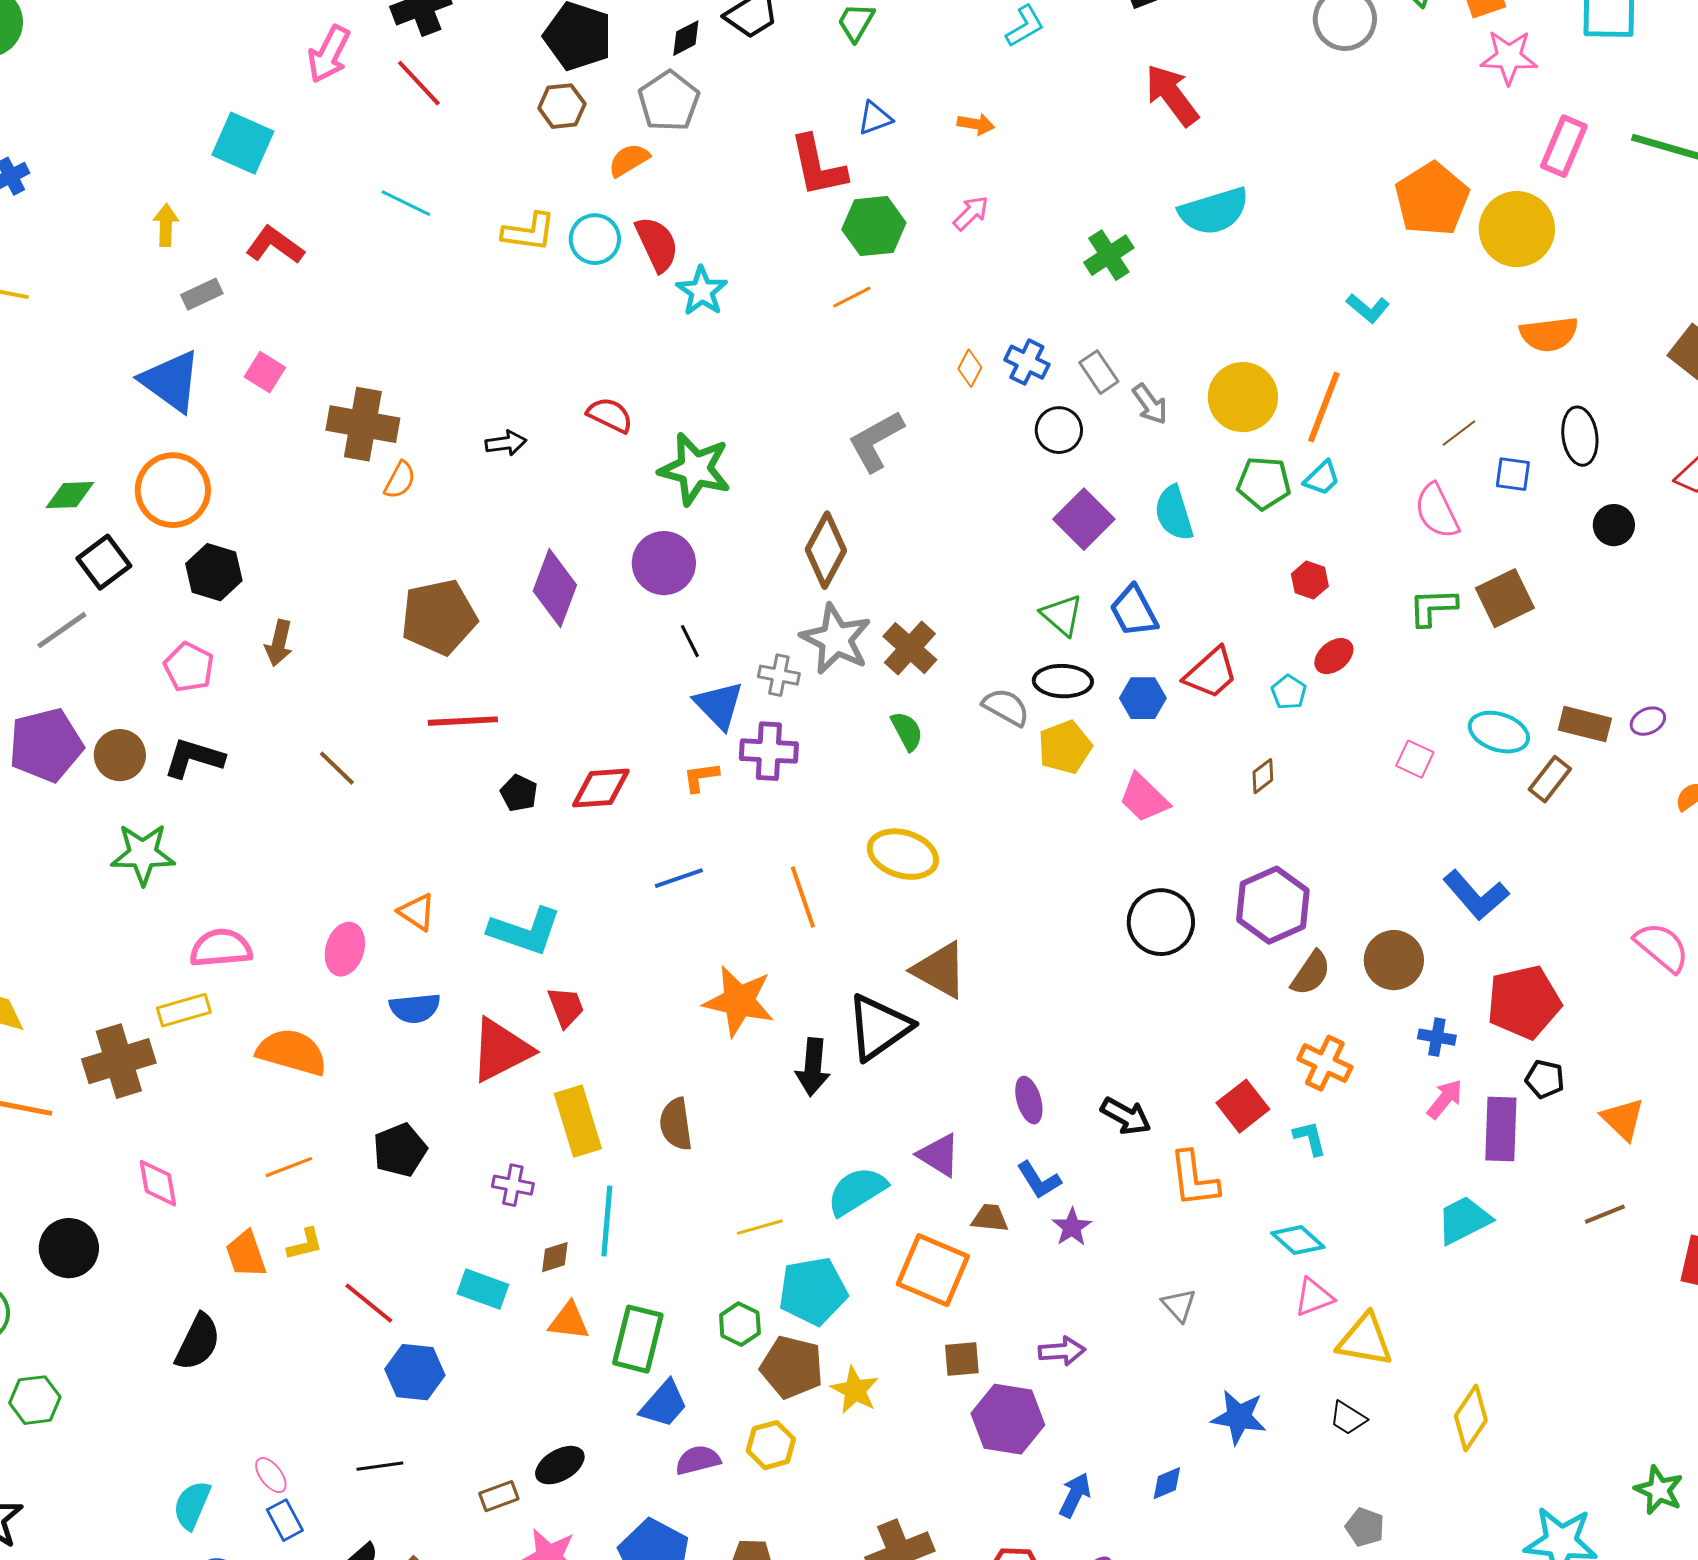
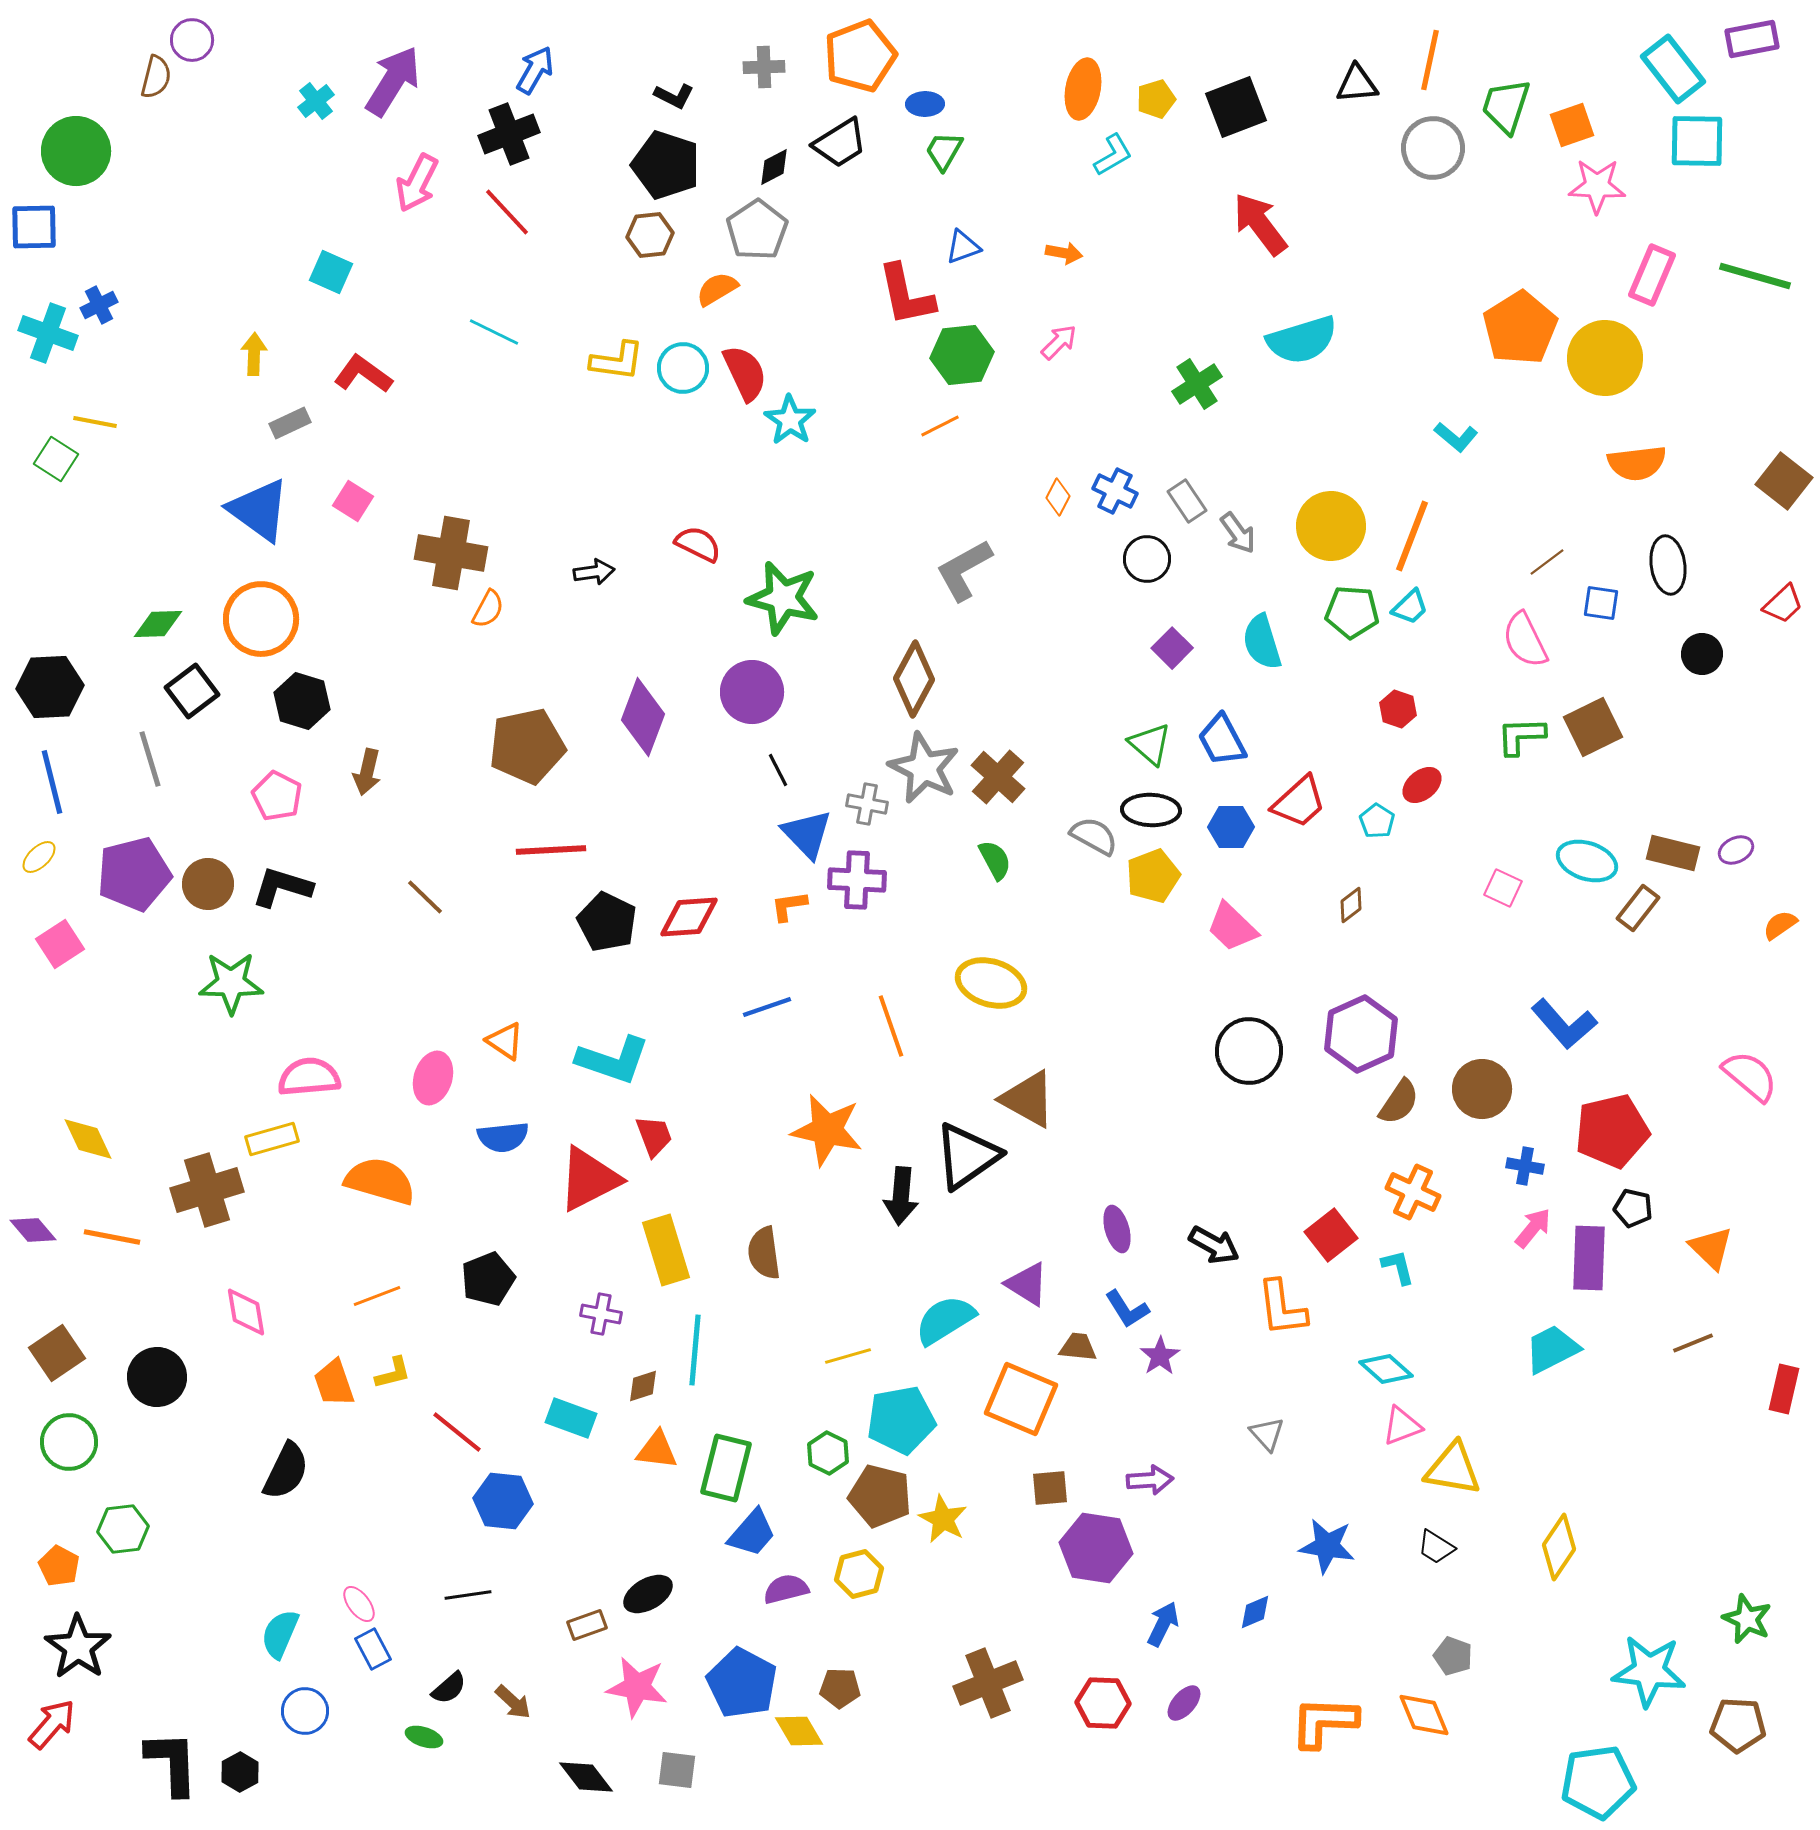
cyan square: (243, 143) -> (331, 272), size x0.7
purple square: (1084, 519) -> (1172, 648), size x0.7
gray line: (62, 630) -> (150, 759), turned -72
black pentagon: (519, 793) -> (607, 922), size x1.6

